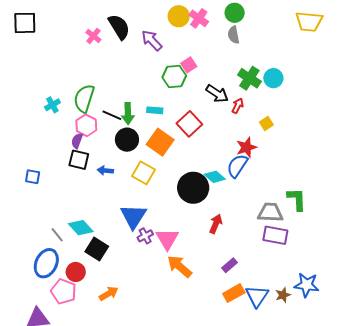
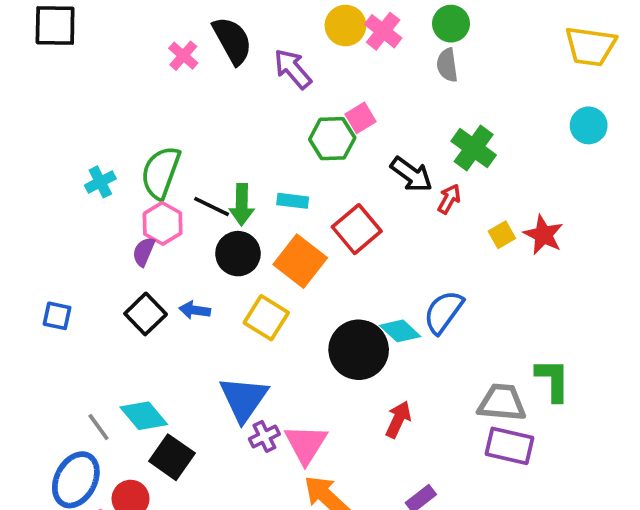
cyan circle: (273, 78) -> (589, 125), moved
red star: (246, 147) -> (543, 235), moved, turned -30
black square: (79, 160) -> (146, 314), moved, turned 30

